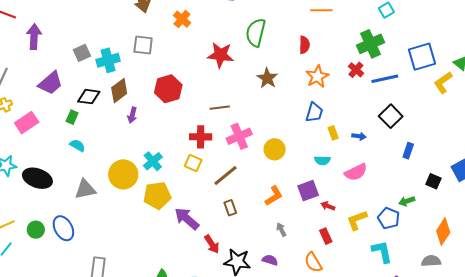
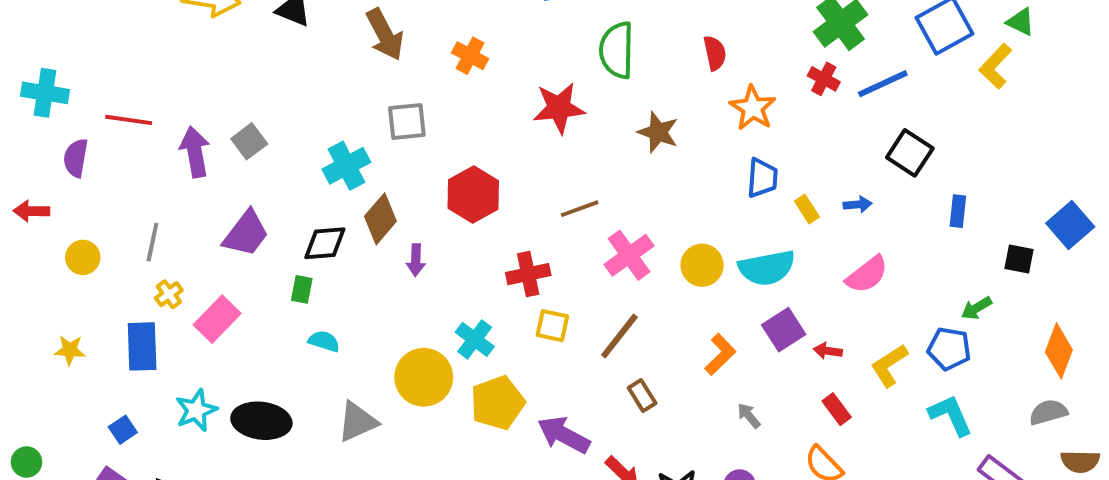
gray square: (82, 53) -> (249, 141), moved
red cross: (201, 137) -> (528, 274), moved
cyan semicircle: (322, 160) -> (767, 268), moved, size x1.8

